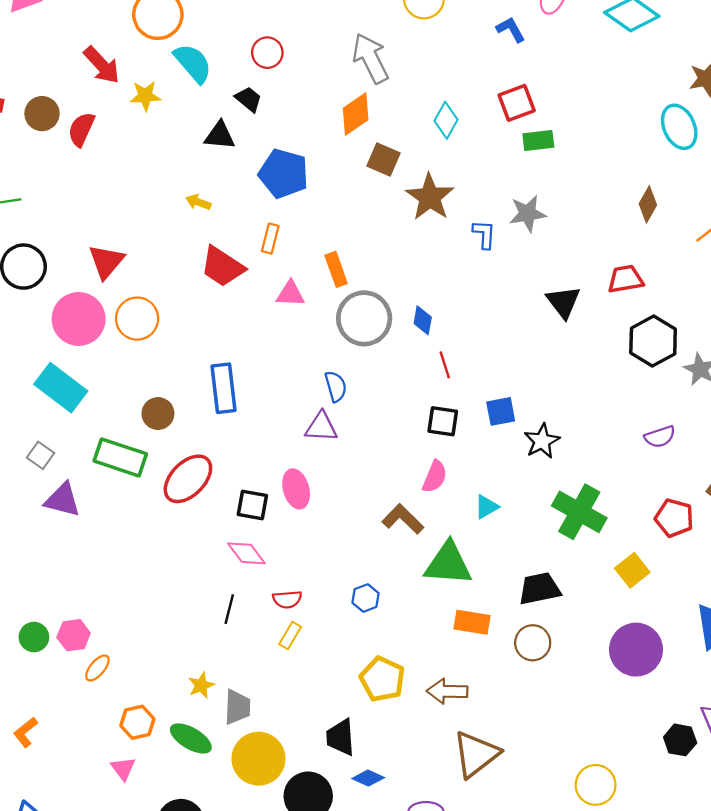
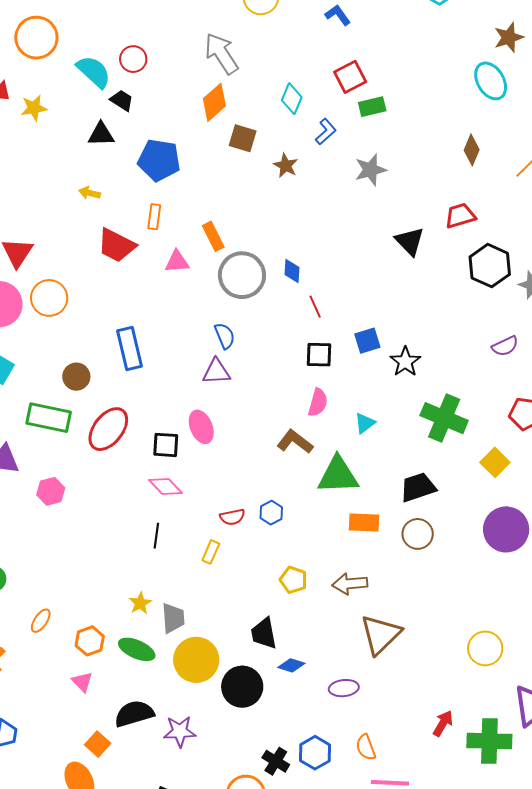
cyan semicircle: (193, 63) -> (94, 72), moved
brown star: (430, 197) -> (286, 166), size x0.6
blue L-shape: (484, 234) -> (326, 132), moved, turned 52
red semicircle: (287, 599) -> (232, 517), moved
pink hexagon: (74, 635) -> (51, 491), moved
orange ellipse: (97, 668) -> (41, 621), moved
yellow pentagon: (382, 679) -> (293, 580), size x0.7

